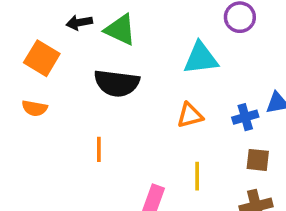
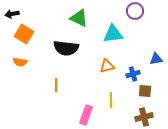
black arrow: (79, 23) -> (12, 14), moved
green triangle: (120, 30) -> (79, 18), moved
blue cross: (245, 117) -> (133, 74), moved

